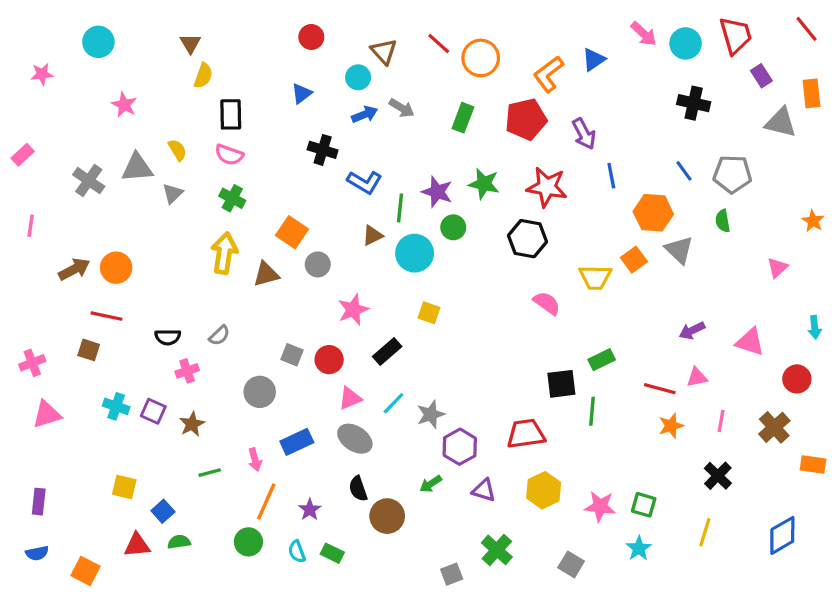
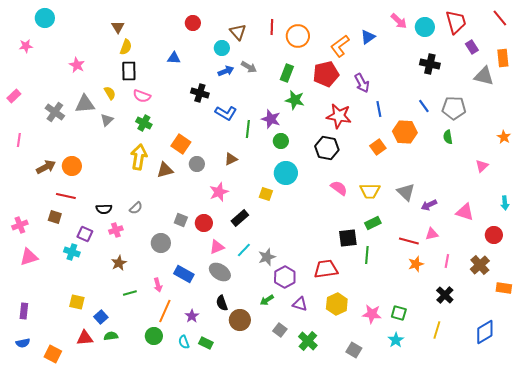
cyan circle: (98, 42) -> (45, 18), moved
red line: (439, 43) -> (272, 27), turned 49
blue triangle: (302, 93) -> (174, 58), moved, turned 40
black rectangle: (231, 114) -> (129, 71), moved
green star: (484, 184) -> (295, 100), moved
brown triangle: (373, 235) -> (231, 159), moved
gray triangle: (679, 250) -> (406, 192), moved
cyan circle: (415, 253) -> (286, 173), moved
orange square: (634, 260) -> (378, 147), moved
yellow trapezoid: (595, 277) -> (370, 191), moved
purple square: (153, 411) -> (85, 234), moved
blue rectangle: (297, 442) -> (184, 274), turned 54
gray square: (452, 574) -> (280, 330), moved, turned -32

